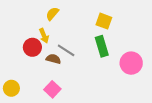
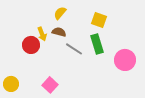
yellow semicircle: (52, 14) -> (60, 13), moved
gray line: (66, 50) -> (74, 49), moved
brown semicircle: (53, 59) -> (59, 32), moved

